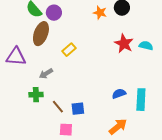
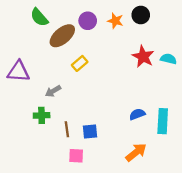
purple circle: (54, 13) -> (88, 21), moved
brown ellipse: (41, 34) -> (62, 36), moved, turned 30
brown line: (58, 107) -> (67, 129), turned 32

